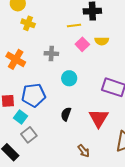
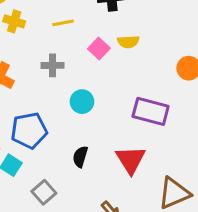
yellow line: (74, 25) -> (63, 23), moved
gray square: (29, 135) -> (44, 192), moved

